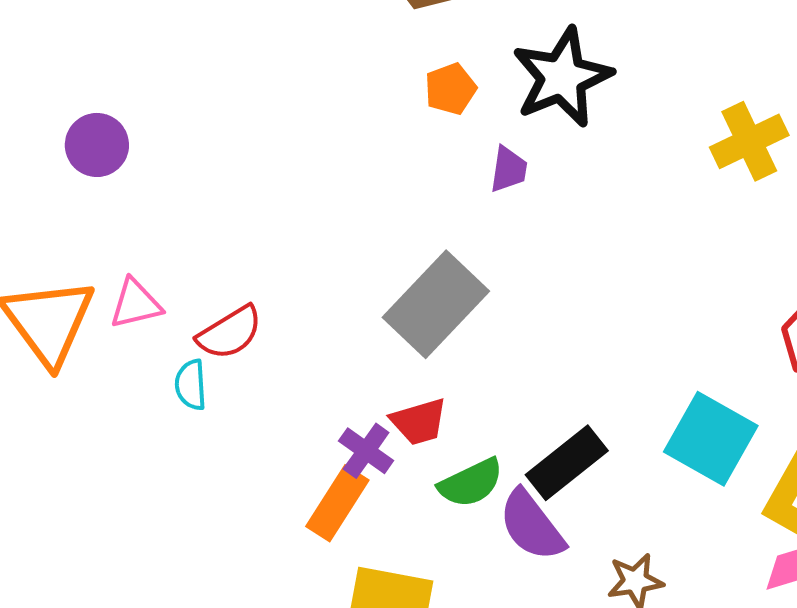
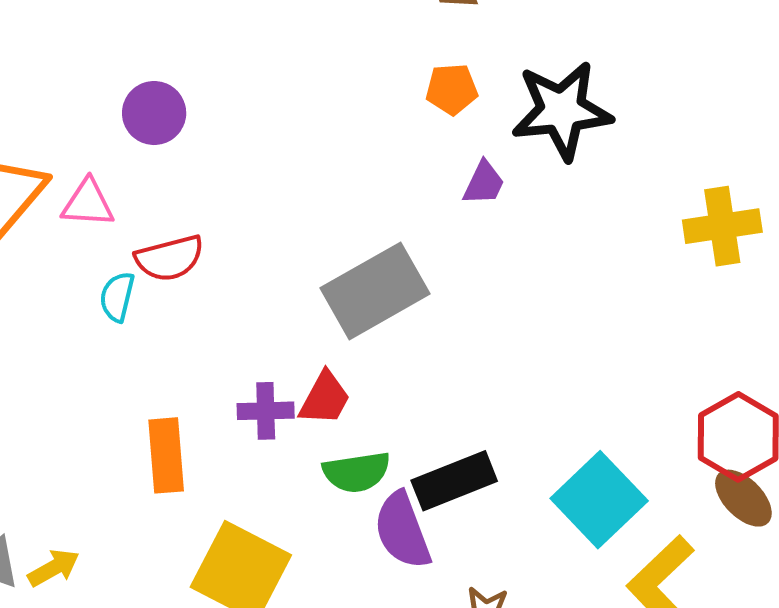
purple circle: (97, 145) -> (154, 113), moved
red trapezoid: (419, 422) -> (325, 398), turned -62
purple cross: (366, 451) -> (266, 411), turned 36
orange rectangle: (337, 503) -> (166, 455), moved, turned -54

